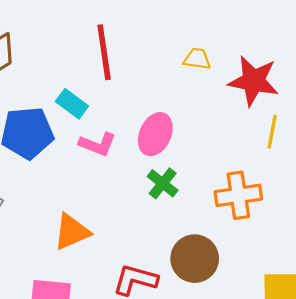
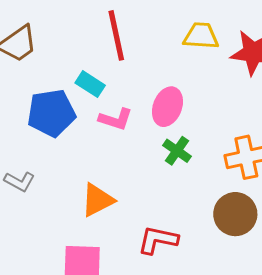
yellow trapezoid: (197, 59) -> (201, 36), size x1.4
brown circle: (195, 259) -> (235, 214), moved

